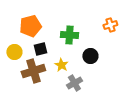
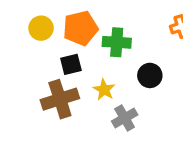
orange pentagon: (30, 26) -> (80, 28), moved
yellow circle: (14, 52) -> (41, 28), moved

